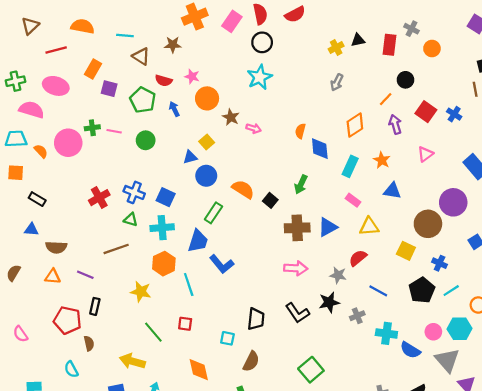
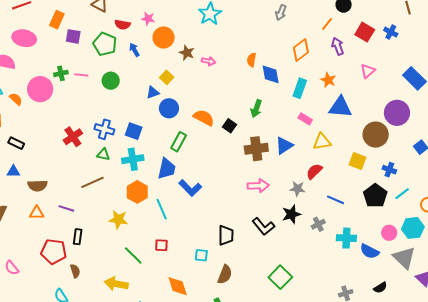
blue triangle: (392, 191) -> (340, 107), size x1.4

